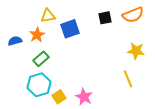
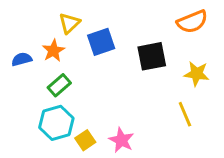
yellow triangle: (48, 16) -> (69, 23), turned -35
black square: (105, 18) -> (152, 56), moved, size x1.5

